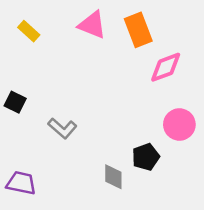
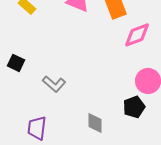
black pentagon: (146, 157) -> (134, 107), moved
purple trapezoid: (21, 183) -> (37, 128), moved, turned -95

